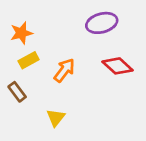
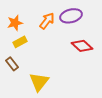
orange arrow: (64, 70) -> (47, 21), moved
yellow triangle: (56, 118) -> (39, 82), size x1.5

